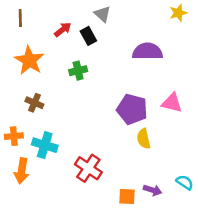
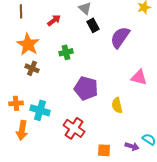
black rectangle: (88, 36) -> (93, 25), moved
purple semicircle: (147, 51) -> (120, 37), turned -55
brown cross: (34, 103) -> (32, 68), moved
purple pentagon: (132, 109) -> (86, 88), moved
purple arrow: (153, 190) -> (132, 146), moved

